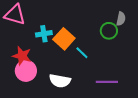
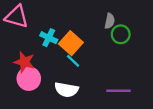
gray semicircle: (121, 19) -> (110, 21), moved
cyan cross: (44, 34) -> (49, 38), turned 35
cyan line: (82, 53) -> (73, 61), moved

